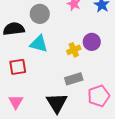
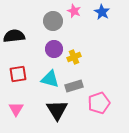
gray circle: (40, 14) -> (53, 21), moved
purple circle: (92, 42) -> (54, 49), moved
cyan triangle: (39, 44) -> (50, 79), moved

